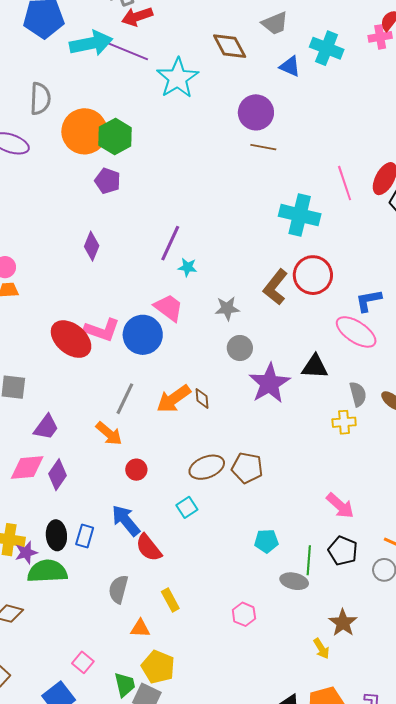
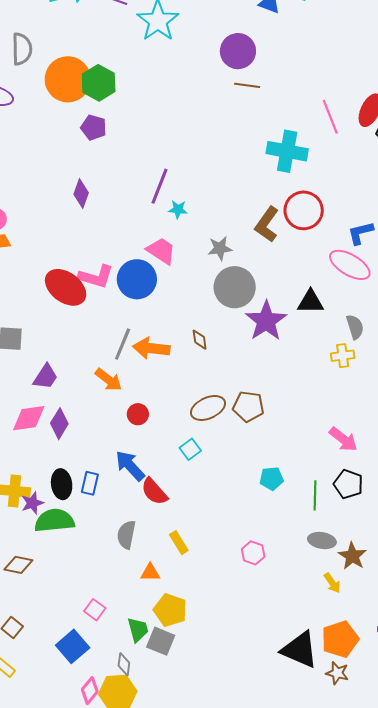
gray circle: (240, 348) -> (235, 287), size x1.6
orange arrow: (174, 399) -> (151, 348), moved, turned 45
gray ellipse: (294, 581) -> (322, 541), moved

